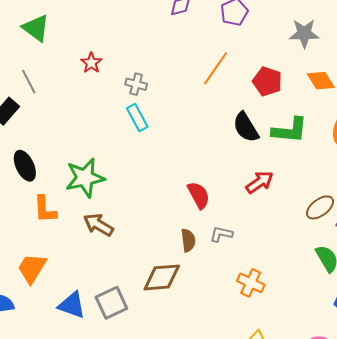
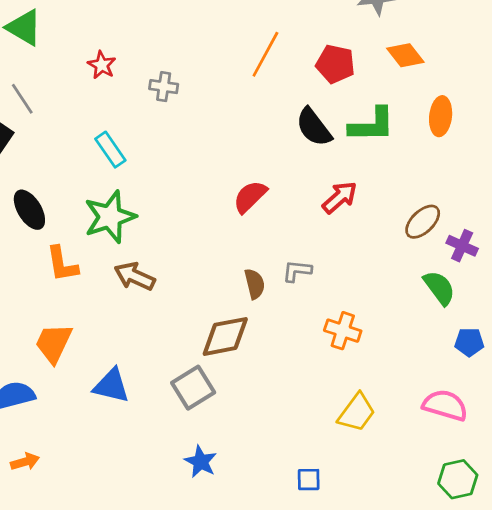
cyan rectangle: (137, 117) -> (110, 150), moved
red semicircle: (199, 195) -> (250, 197), moved, turned -100
gray square: (111, 303) -> (193, 388), moved

